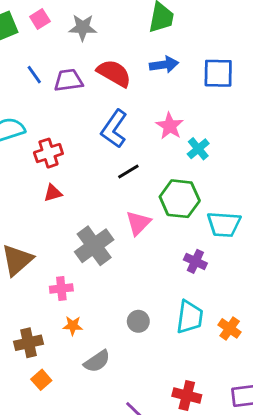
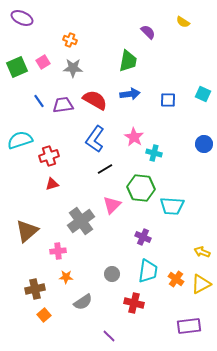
blue square: (218, 73) -> (168, 100), size x0.7
cyan cross: (198, 149) -> (154, 153), turned -35
purple cross: (195, 261) -> (143, 237), moved
red cross: (187, 395) -> (134, 303), moved

